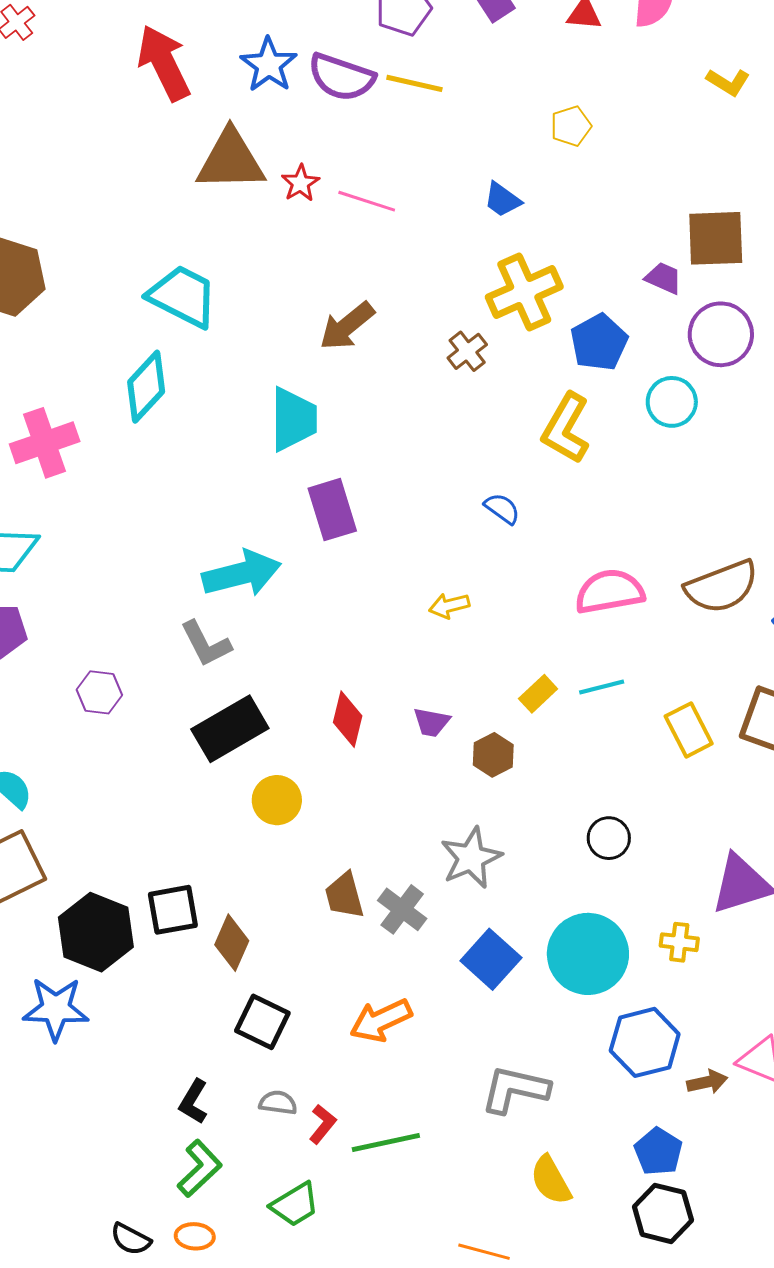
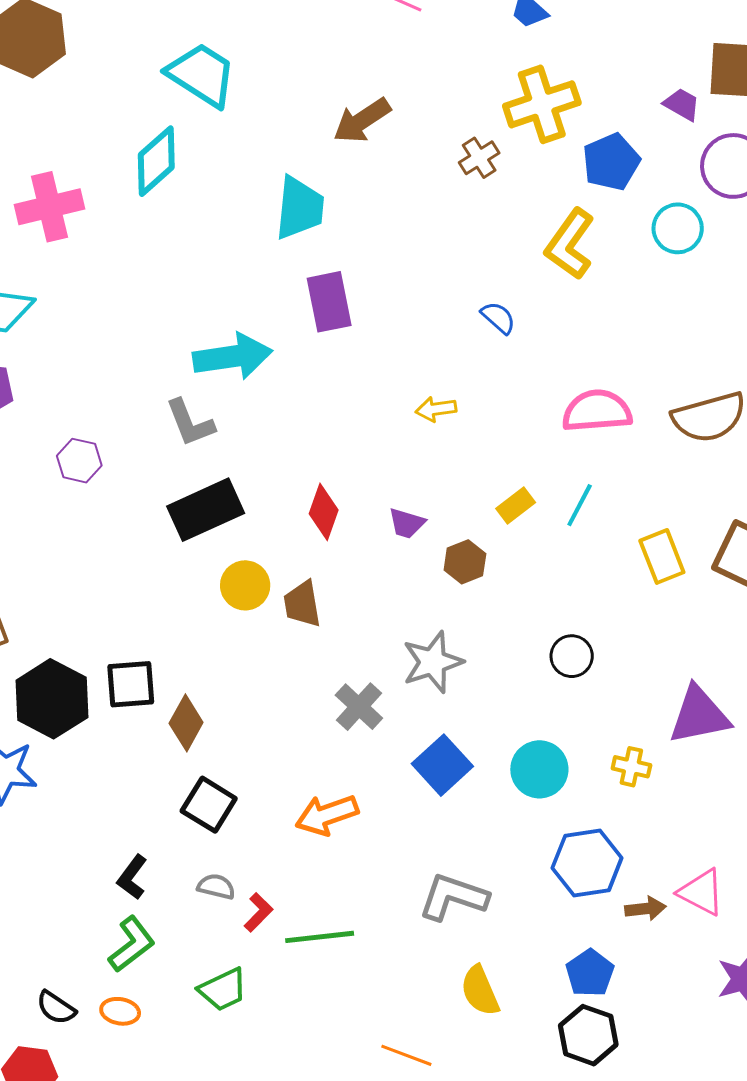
cyan line: (602, 687) -> (580, 505), turned -54
brown trapezoid: (344, 895) -> (302, 604), moved
cyan circle: (588, 954) -> (539, 769), size x0.7

